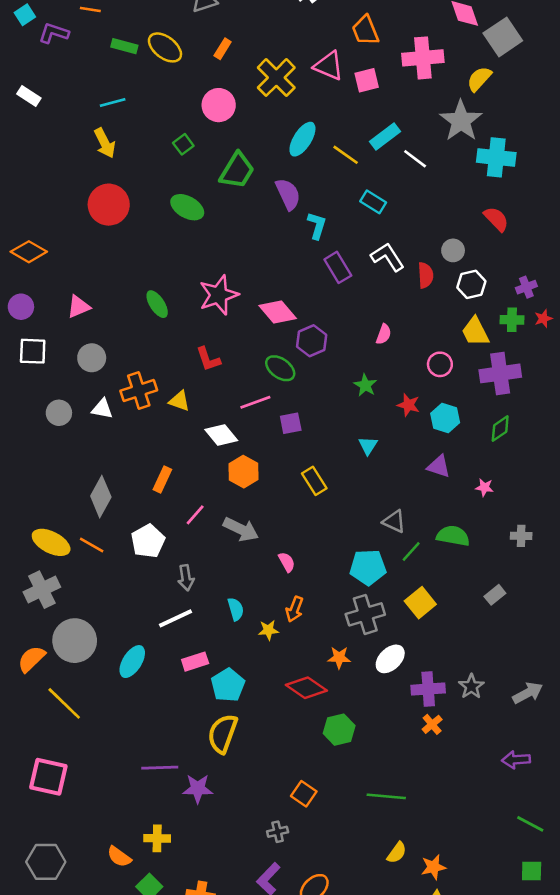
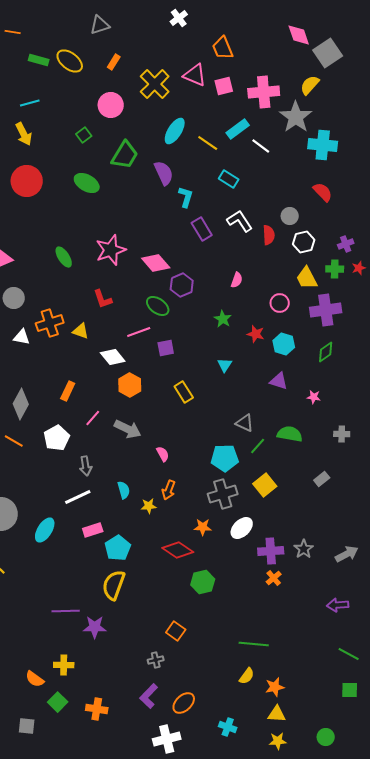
pink cross: (423, 58) -> (264, 92), moved
green line: (386, 796) -> (254, 644), moved

